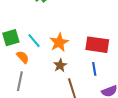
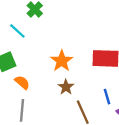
cyan line: (34, 41) -> (17, 31), moved
blue line: (94, 69) -> (107, 97), moved

